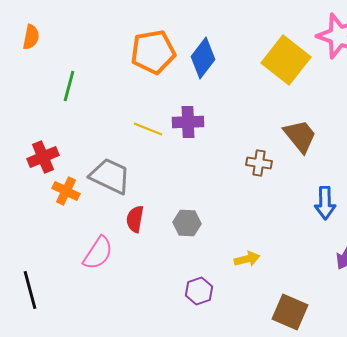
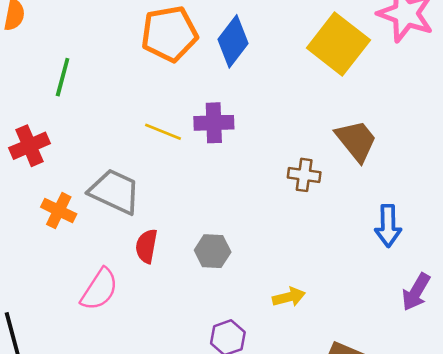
red cross: (43, 157) -> (29, 146), moved

